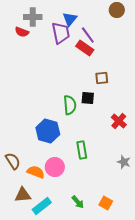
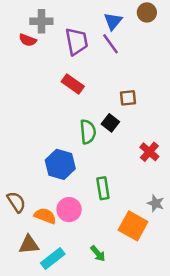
blue triangle: (70, 19) -> (113, 21), moved
red rectangle: (85, 48) -> (73, 84), moved
black square: (88, 98) -> (110, 123), turned 32
orange square: (106, 203) -> (133, 226), moved, size x1.6

